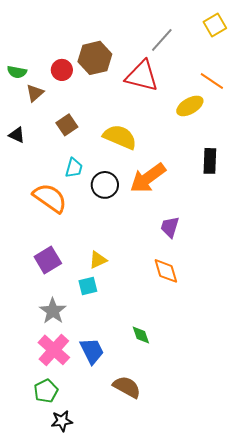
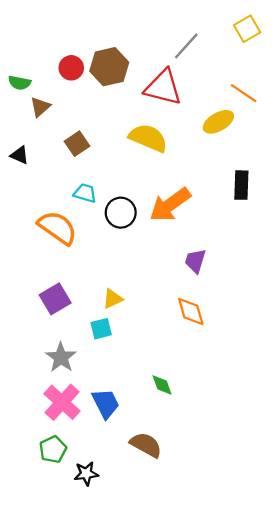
red circle: (62, 70) -> (71, 68), moved
yellow semicircle: (120, 137) -> (148, 138), moved
cyan trapezoid: (74, 168) -> (85, 193), turned -90
black star: (62, 421) -> (86, 474), moved

